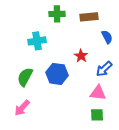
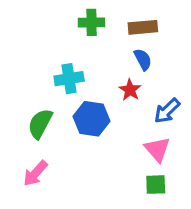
blue semicircle: (107, 37) -> (143, 59), moved
cyan cross: (37, 41) -> (69, 79), moved
pink triangle: (98, 93) -> (157, 149), turned 42

